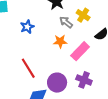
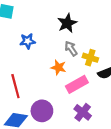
yellow cross: (83, 15) -> (90, 58), moved, turned -32
purple cross: (84, 80) -> (83, 112), moved

